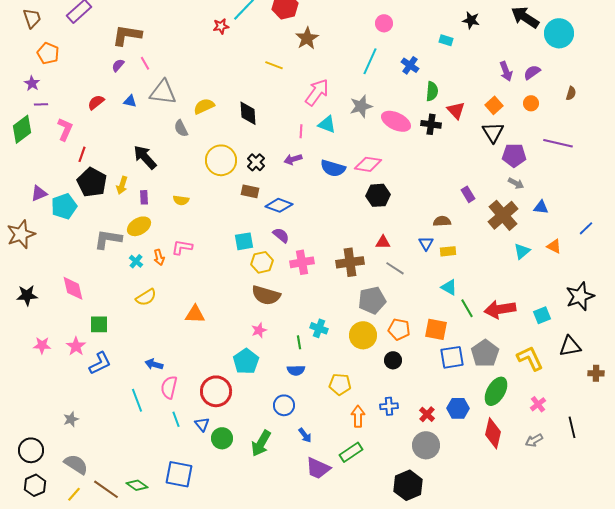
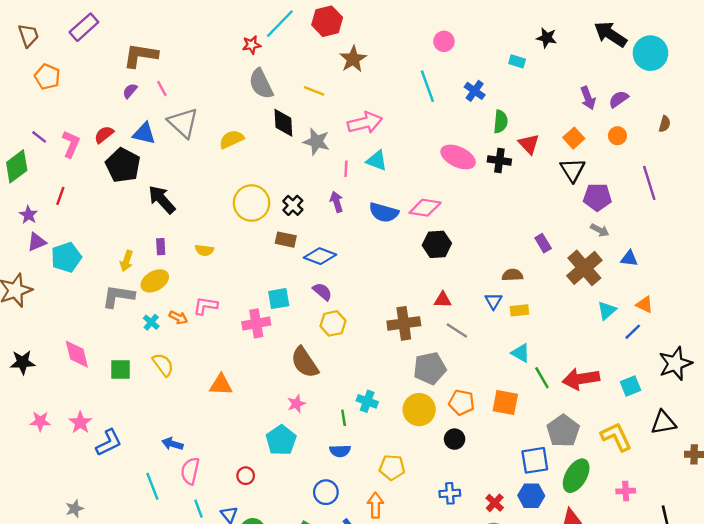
cyan line: (370, 61) -> (427, 86), turned -44
purple star: (32, 83) -> (28, 215), moved
gray triangle: (163, 92) -> (183, 123), turned 36
pink arrow: (317, 92) -> (365, 123), turned 40
blue triangle: (130, 101) -> (144, 133), size x1.5
purple line: (41, 104) -> (39, 137), turned 40
gray star: (361, 106) -> (316, 142), moved, turned 30
black diamond: (248, 113) -> (283, 123), moved
gray semicircle: (181, 128) -> (261, 84), moved, size x1.5
pink L-shape: (65, 129) -> (71, 144), moved
purple line: (558, 143) -> (649, 183), turned 60
red line: (82, 154) -> (60, 196), moved
purple arrow: (293, 159) -> (337, 202), turned 90
black pentagon: (92, 182) -> (123, 165), moved
yellow arrow: (122, 185) -> (126, 261), moved
blue line: (586, 228) -> (633, 332), moved
orange arrow: (159, 257) -> (178, 317), turned -49
yellow hexagon: (262, 262) -> (333, 323), moved
pink cross: (302, 262) -> (256, 323), moved
brown semicircle: (266, 295) -> (305, 362), turned 40
yellow semicircle: (146, 297) -> (163, 365), turned -95
green square: (99, 324) -> (121, 369), moved
blue square: (452, 357) -> (535, 460), moved
red circle: (216, 391) -> (246, 476), size x0.5
pink cross: (538, 404) -> (626, 491), turned 35
orange arrow: (358, 416) -> (375, 505), moved

